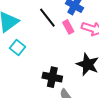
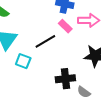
black line: (47, 18) -> (45, 41), moved, turned -65

